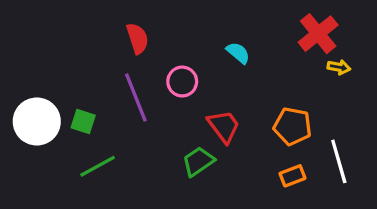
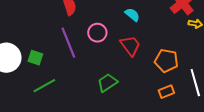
red trapezoid: (224, 126) -> (130, 46), moved

